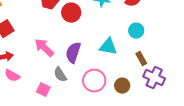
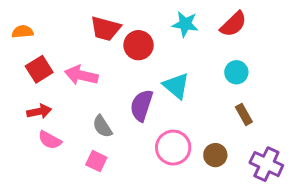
cyan triangle: (108, 47) -> (176, 86), moved, turned 30
pink arrow: (44, 48) -> (81, 75), moved, turned -30
gray semicircle: (60, 75) -> (102, 126), moved
purple cross: (154, 78) -> (266, 164), moved

